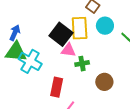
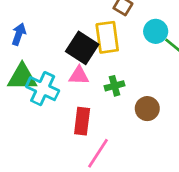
cyan circle: (105, 26) -> (156, 31), moved
blue arrow: (15, 33) -> (19, 34), moved
pink triangle: (68, 50) -> (79, 75), moved

